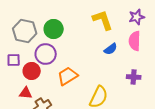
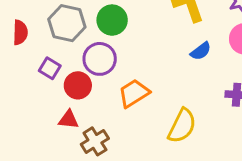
purple square: (14, 60) -> (50, 68), turned 32

